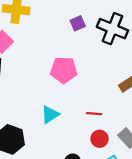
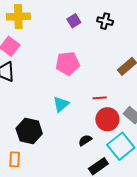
black cross: (112, 29) -> (105, 21), size x0.6
red circle: (100, 139) -> (107, 119), size x1.5

